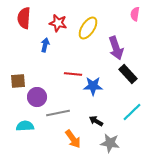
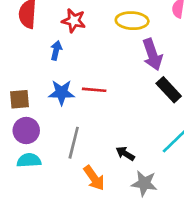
yellow ellipse: (88, 28) -> (132, 21), moved, turned 60
blue star: (93, 86) -> (62, 93), moved
purple circle: (37, 97) -> (26, 131), moved
gray line: (58, 113) -> (74, 143), turned -65

